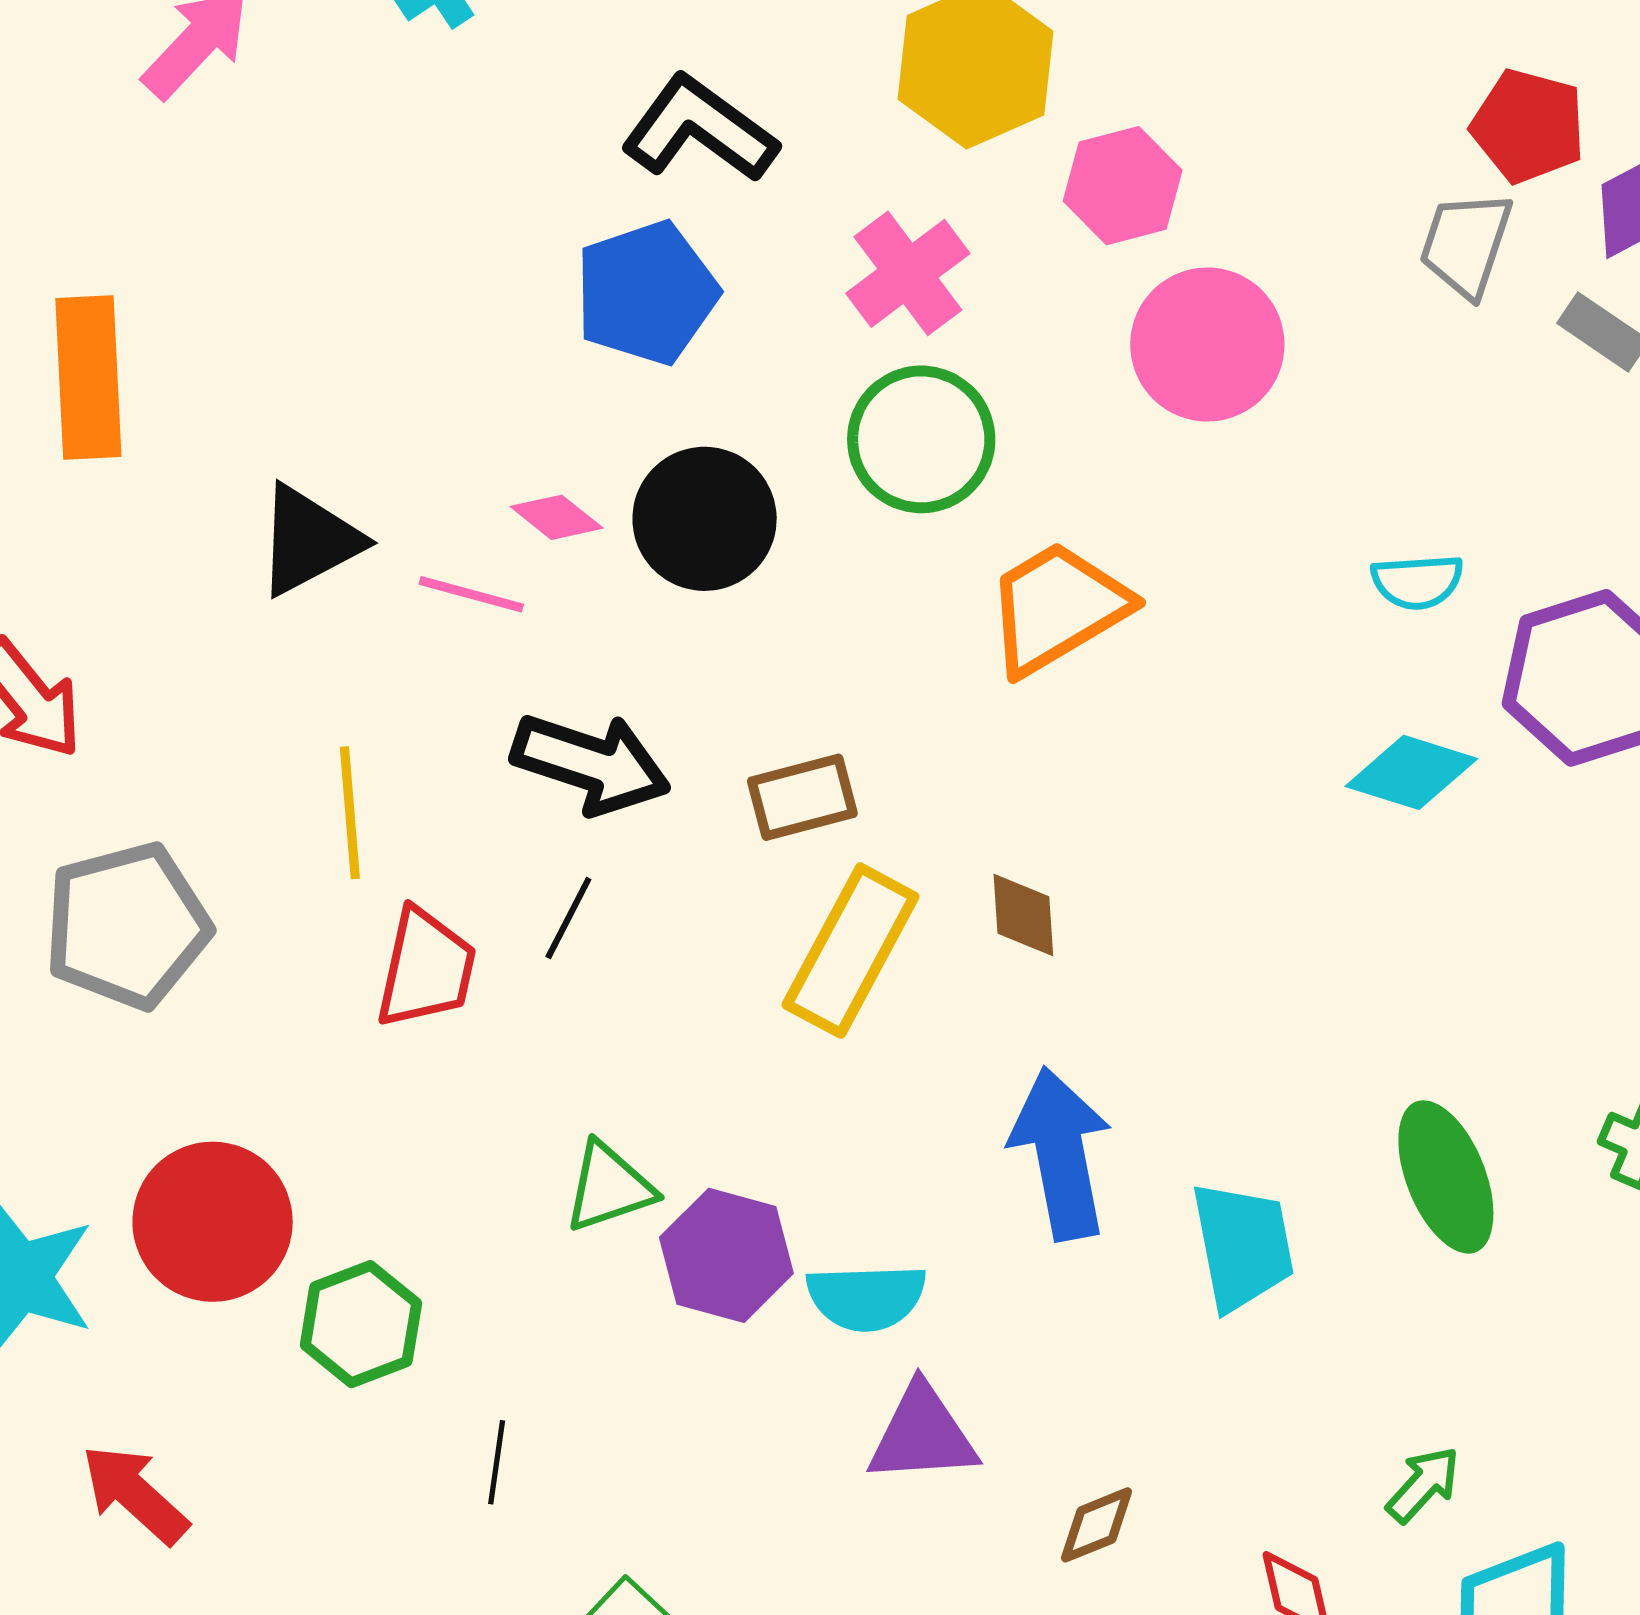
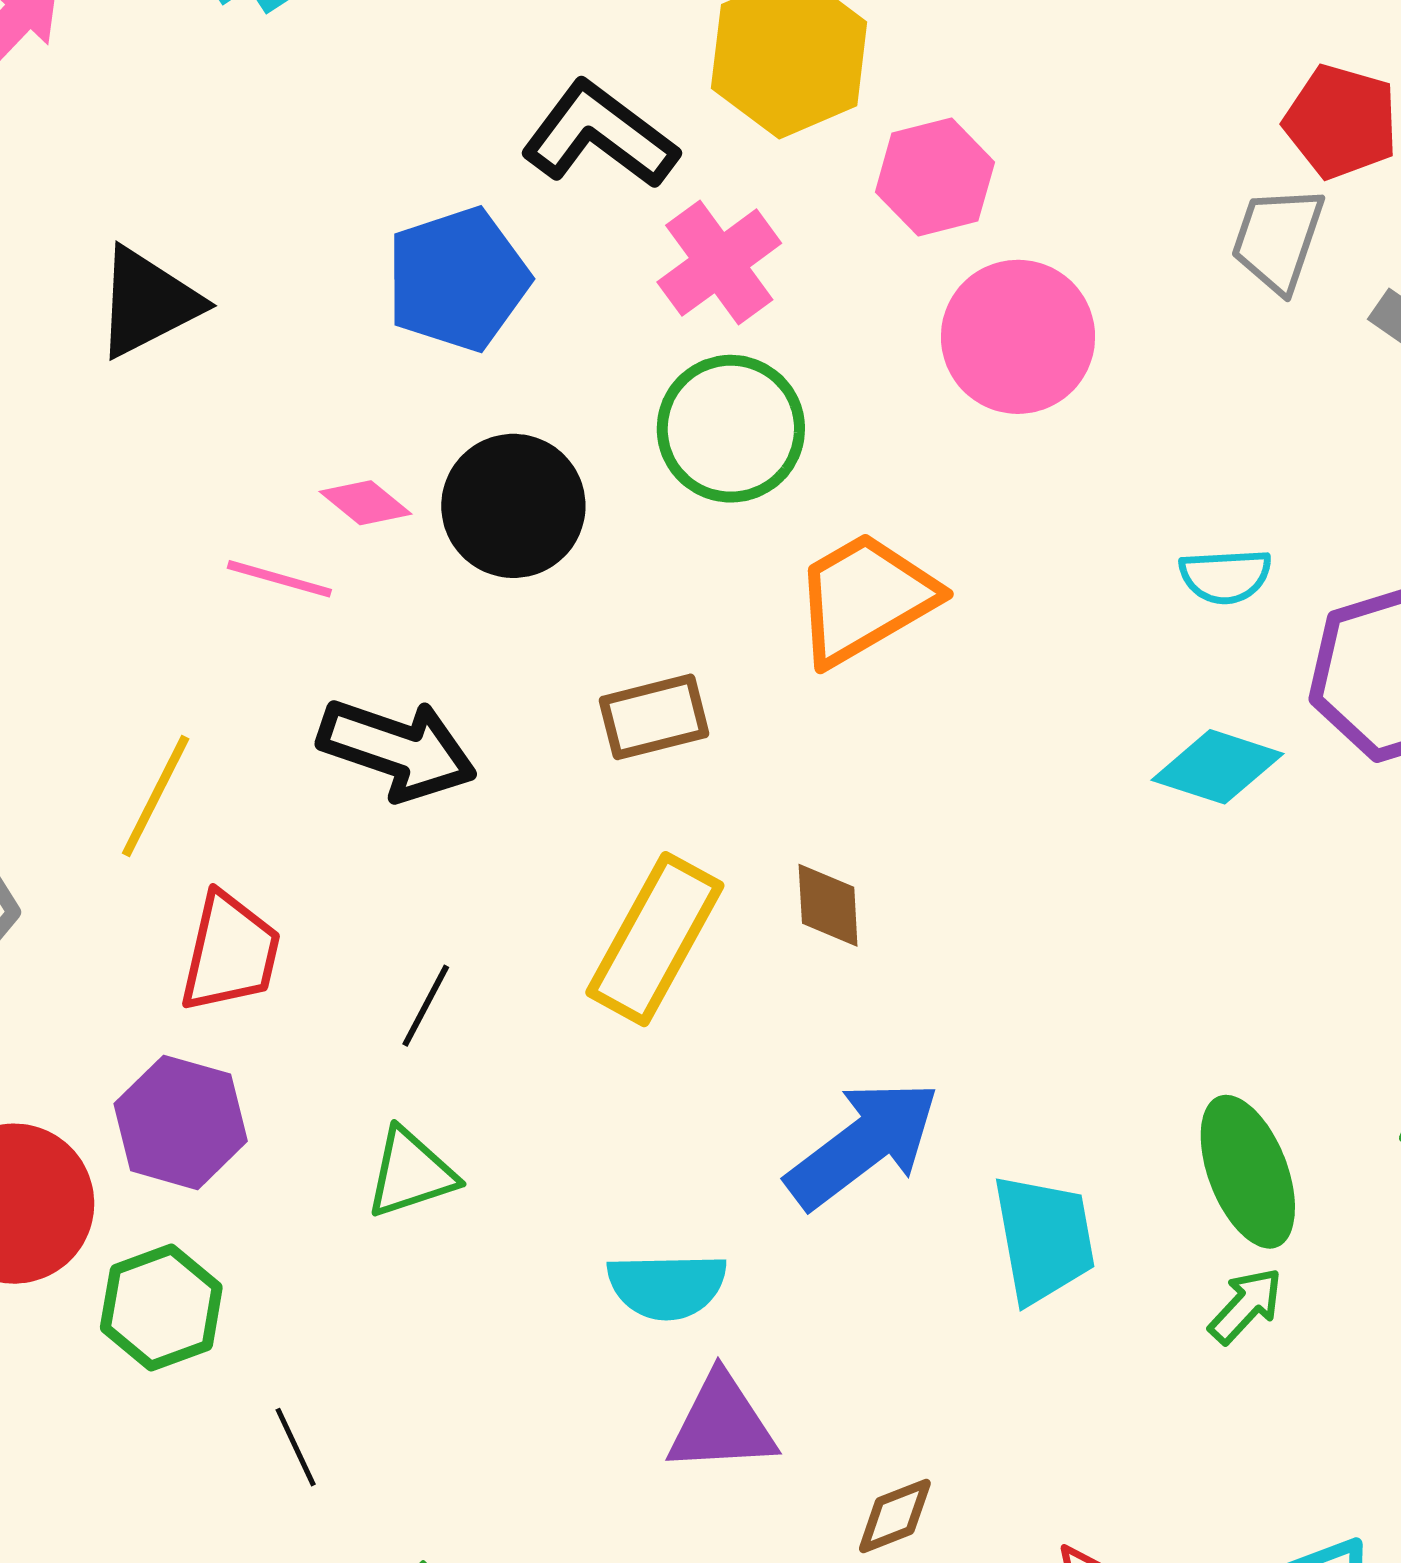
black L-shape: (699, 129) -> (599, 135), moved
black triangle: (309, 540) -> (148, 302), moved
brown rectangle: (802, 797) -> (654, 717), moved
yellow line: (350, 813) -> (156, 796), turned 31
black line: (568, 918) -> (426, 1006), moved
blue arrow: (1061, 1153) -> (863, 1144), turned 63
purple hexagon: (726, 1255) -> (181, 1122), moved
black line: (497, 1462) -> (296, 1447), turned -34
green arrow: (1423, 1485) -> (1246, 1306), moved

